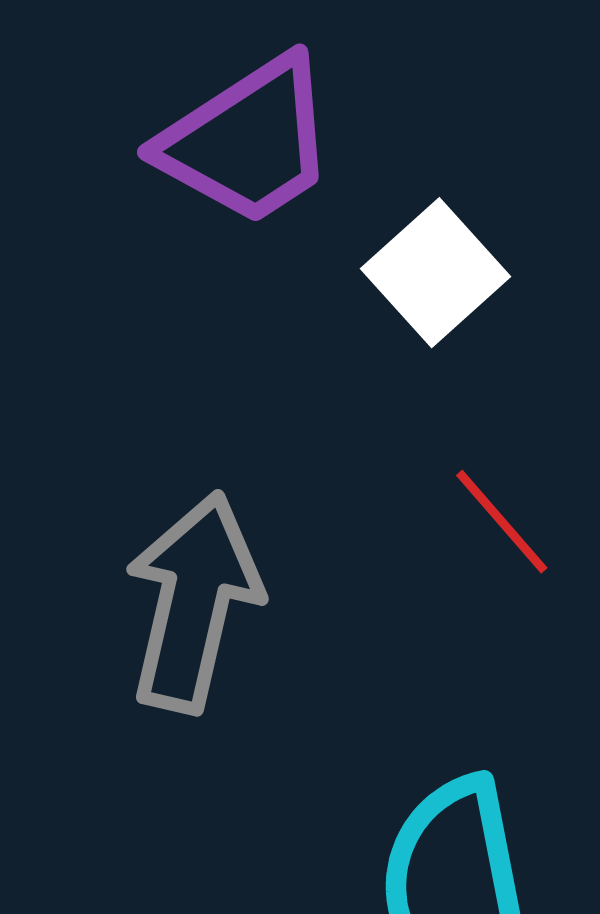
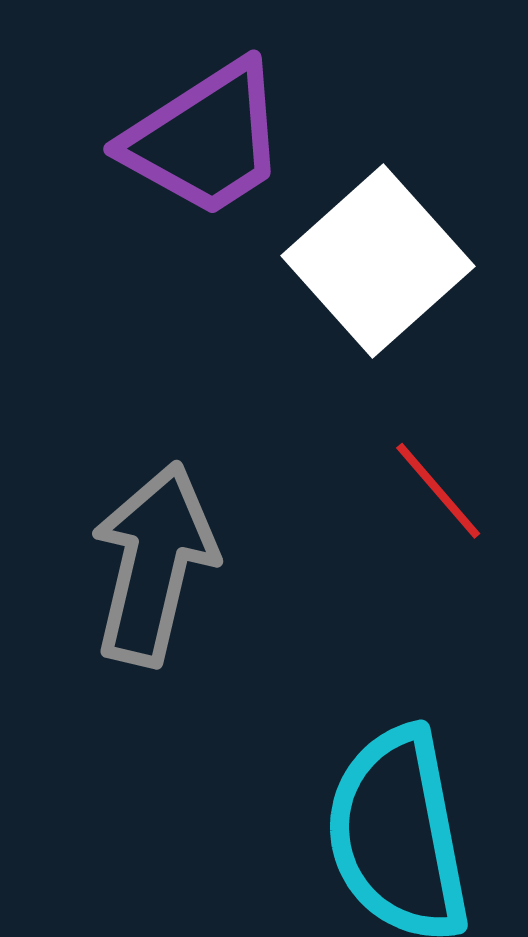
white square: (435, 273) -> (378, 261), size x1.4

